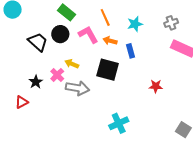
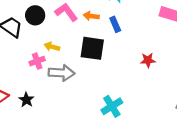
pink cross: (57, 75) -> (37, 61), turned 32
black star: (36, 82) -> (26, 100), moved

